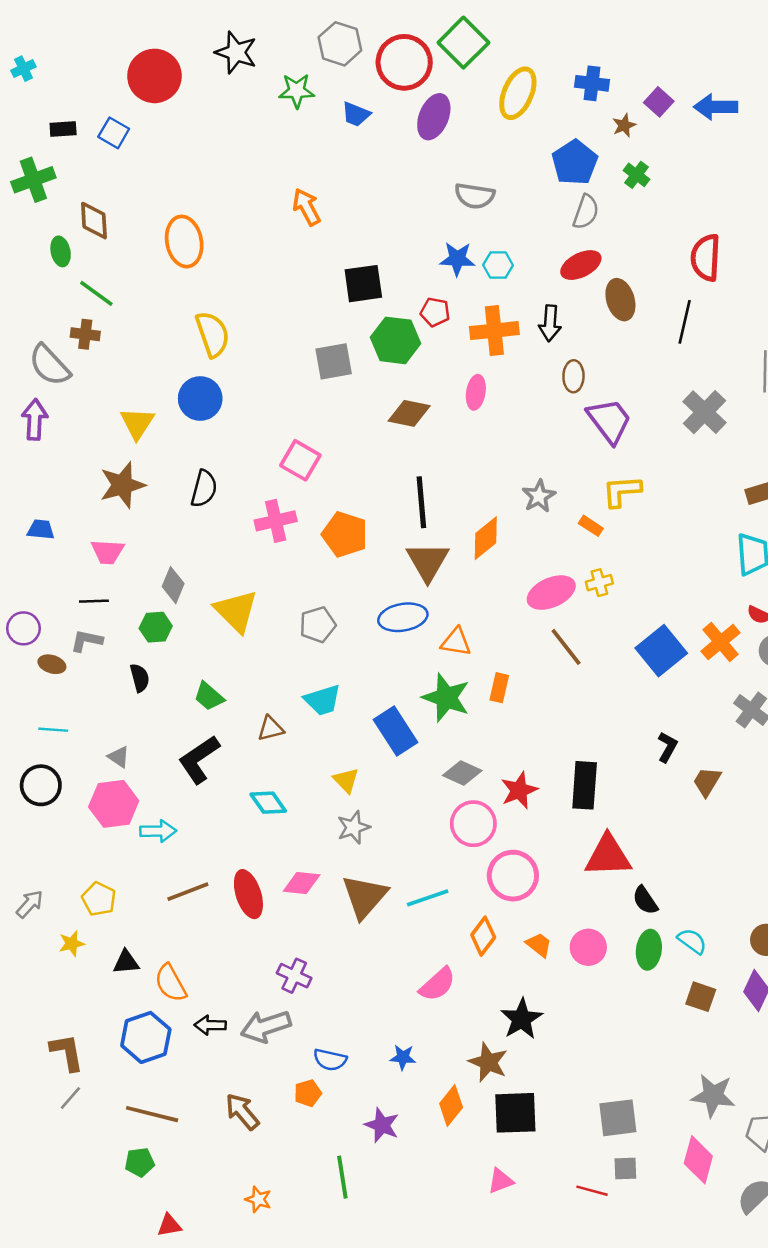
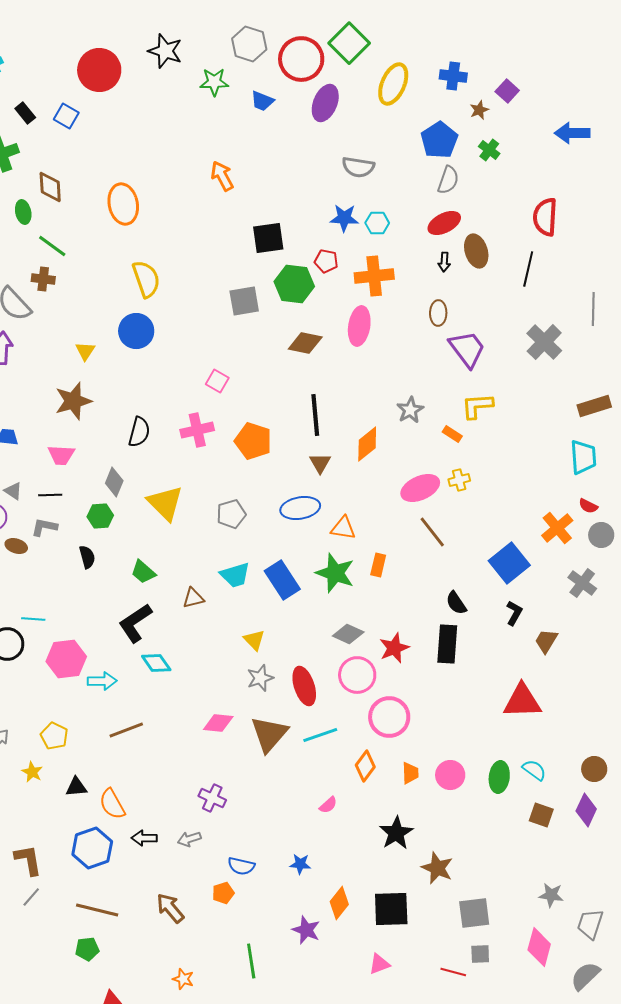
blue arrow: (716, 107) -> (572, 133), moved
black rectangle: (63, 129) -> (25, 113), turned 55
black arrow: (550, 323) -> (444, 262), moved, size x0.7
pink ellipse: (476, 392) -> (359, 326), size x1.4
yellow triangle: (137, 423) -> (85, 351), size x0.7
pink square: (300, 460) -> (217, 381), size x0.7
black semicircle: (204, 489) -> (139, 432), moved
brown triangle: (428, 562) -> (320, 463), size x0.6
blue square: (661, 651) -> (509, 563), moved
cyan line: (53, 730) -> (33, 619), moved
blue rectangle: (395, 731) -> (282, 580), moved
gray triangle: (119, 757) -> (13, 491), moved
cyan diamond: (268, 803) -> (156, 663), moved
red triangle: (608, 856) -> (522, 701), moved
red ellipse: (248, 894) -> (304, 686), moved
black semicircle: (645, 900) -> (456, 603), moved
yellow star: (72, 944) -> (32, 772), turned -30
orange trapezoid: (539, 945) -> (410, 773), turned 50
pink semicircle: (438, 984) -> (328, 805), size x0.6
gray arrow: (266, 1026) -> (189, 839), size x0.6
brown star: (488, 1062) -> (437, 868), moved
gray star: (713, 1096) -> (551, 895), size x0.7
purple star: (382, 1125) -> (306, 930), moved

